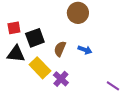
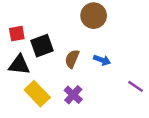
yellow rectangle: (40, 68) -> (37, 94), moved
purple line: (113, 86) -> (136, 86), moved

